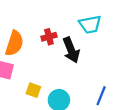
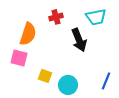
red cross: (49, 37) -> (56, 17), moved

